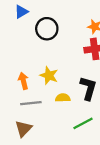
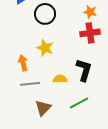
yellow star: (49, 75) -> (45, 48), moved
brown triangle: (23, 129) -> (43, 108), moved

